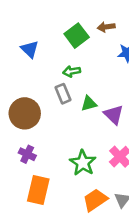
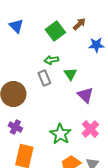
brown arrow: (106, 27) -> (79, 24), turned 144
blue triangle: (30, 49) -> (16, 26), moved
green triangle: (89, 104) -> (70, 74), moved, turned -48

